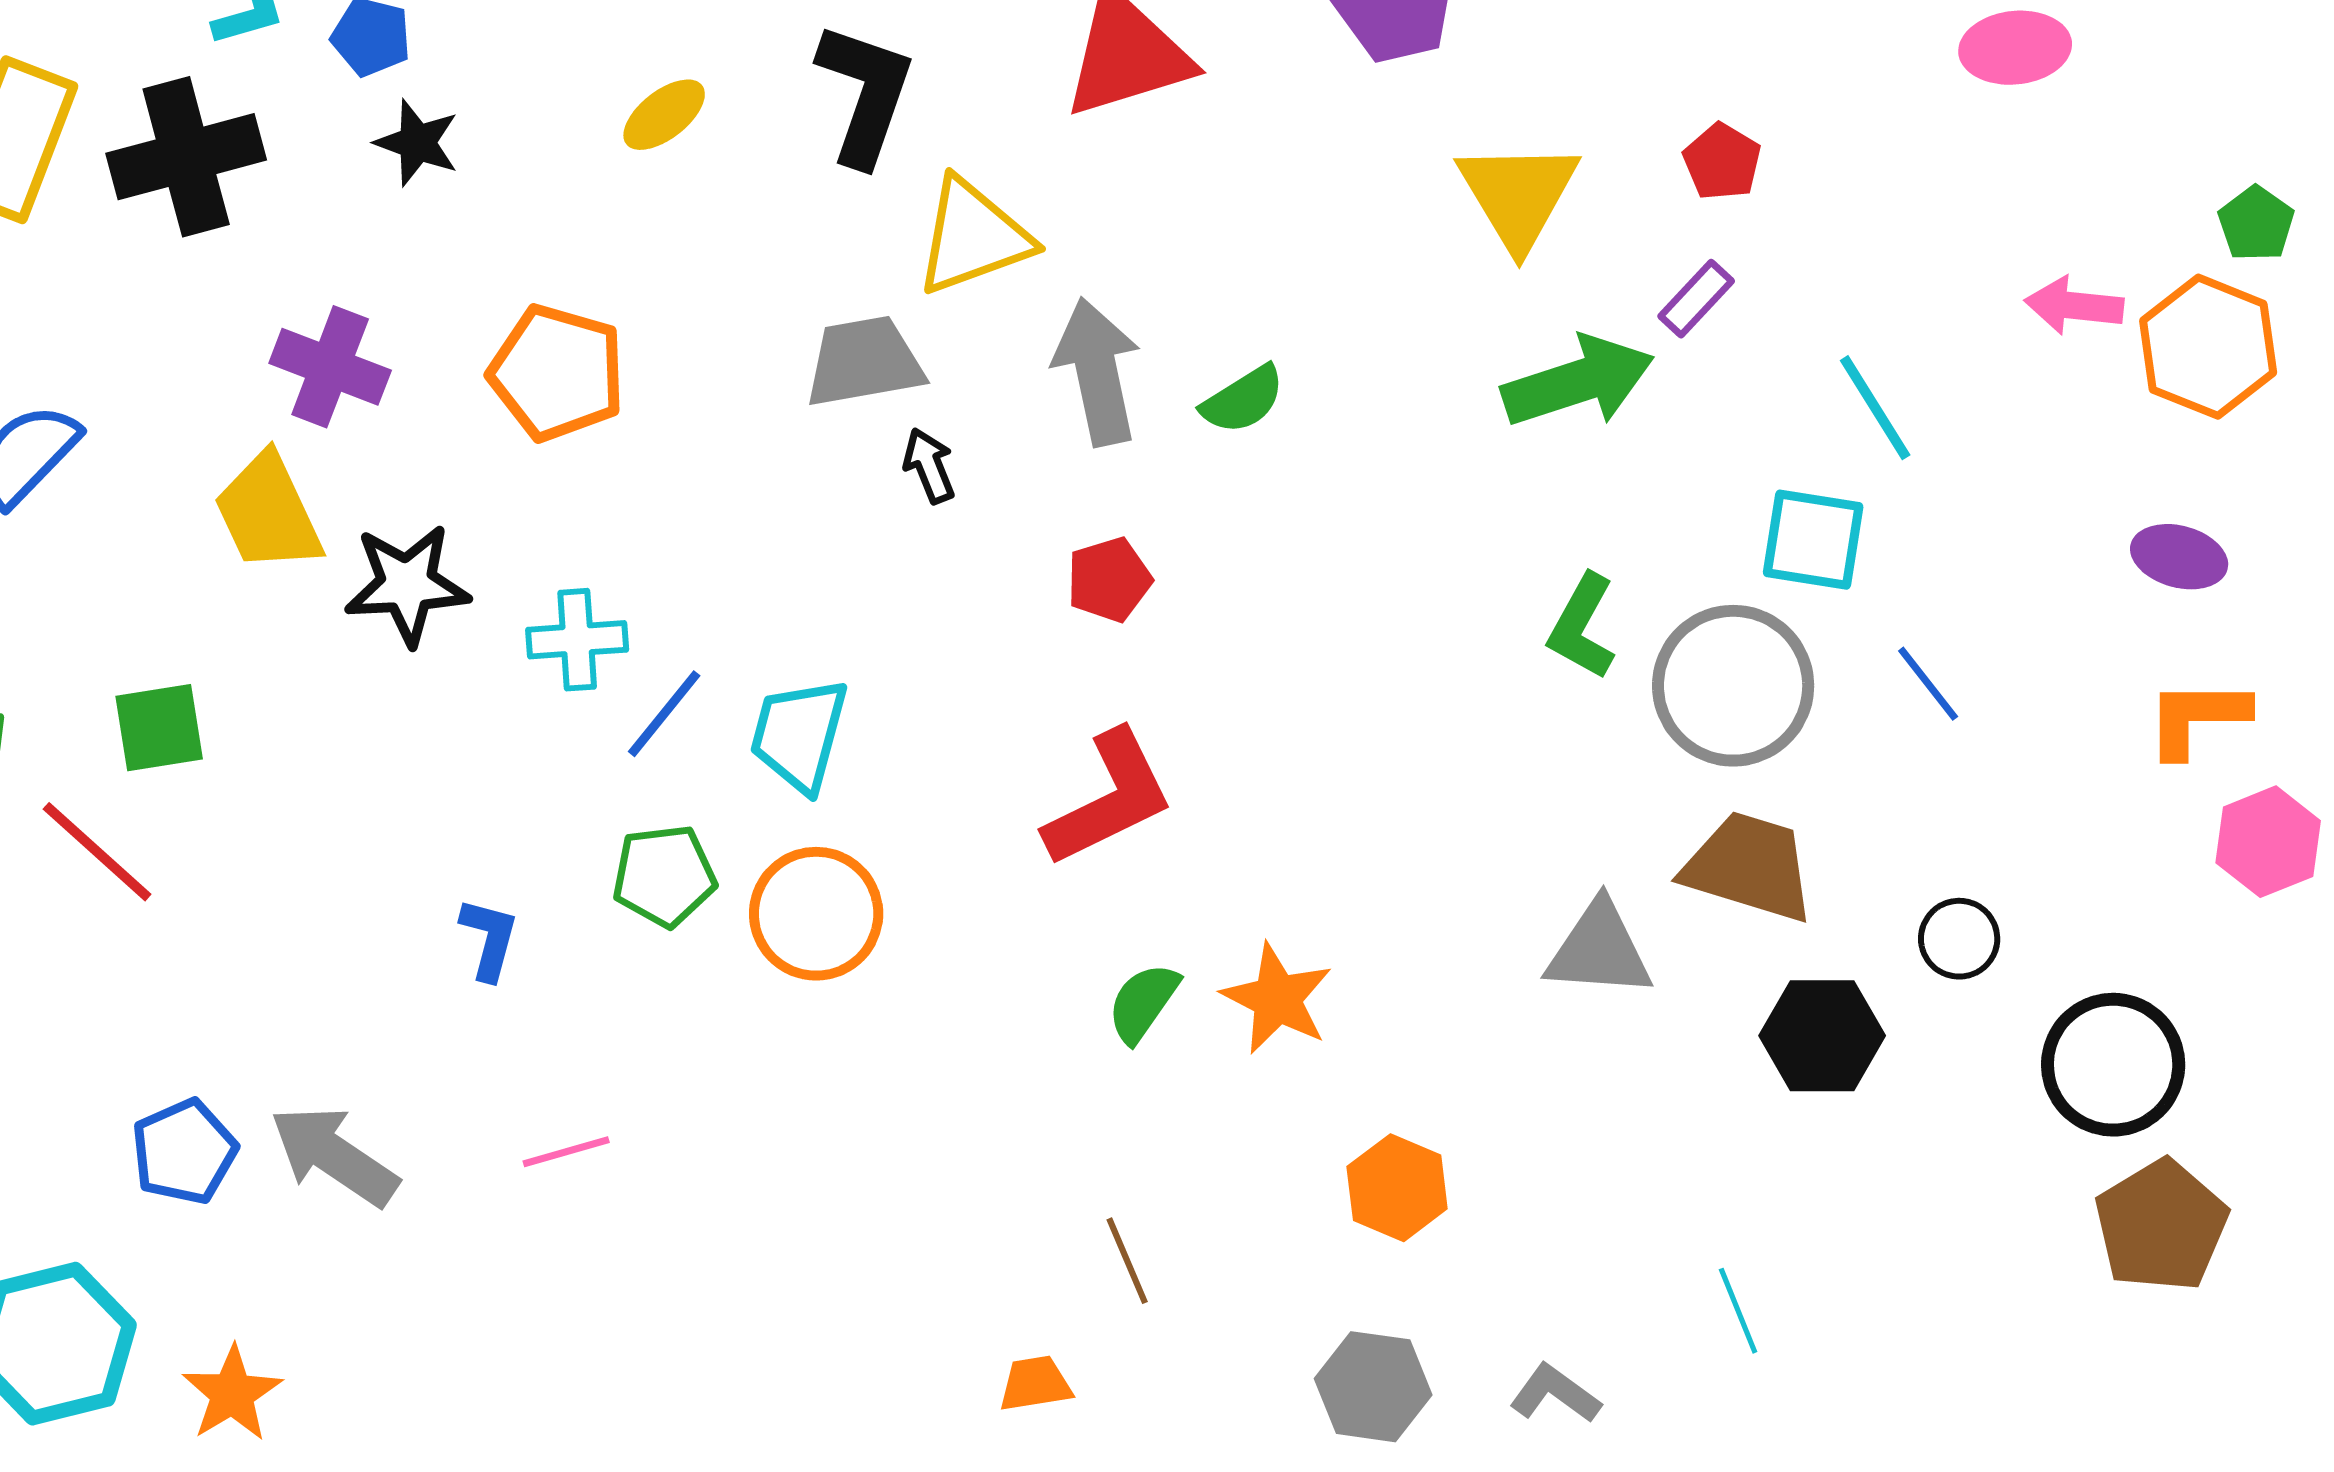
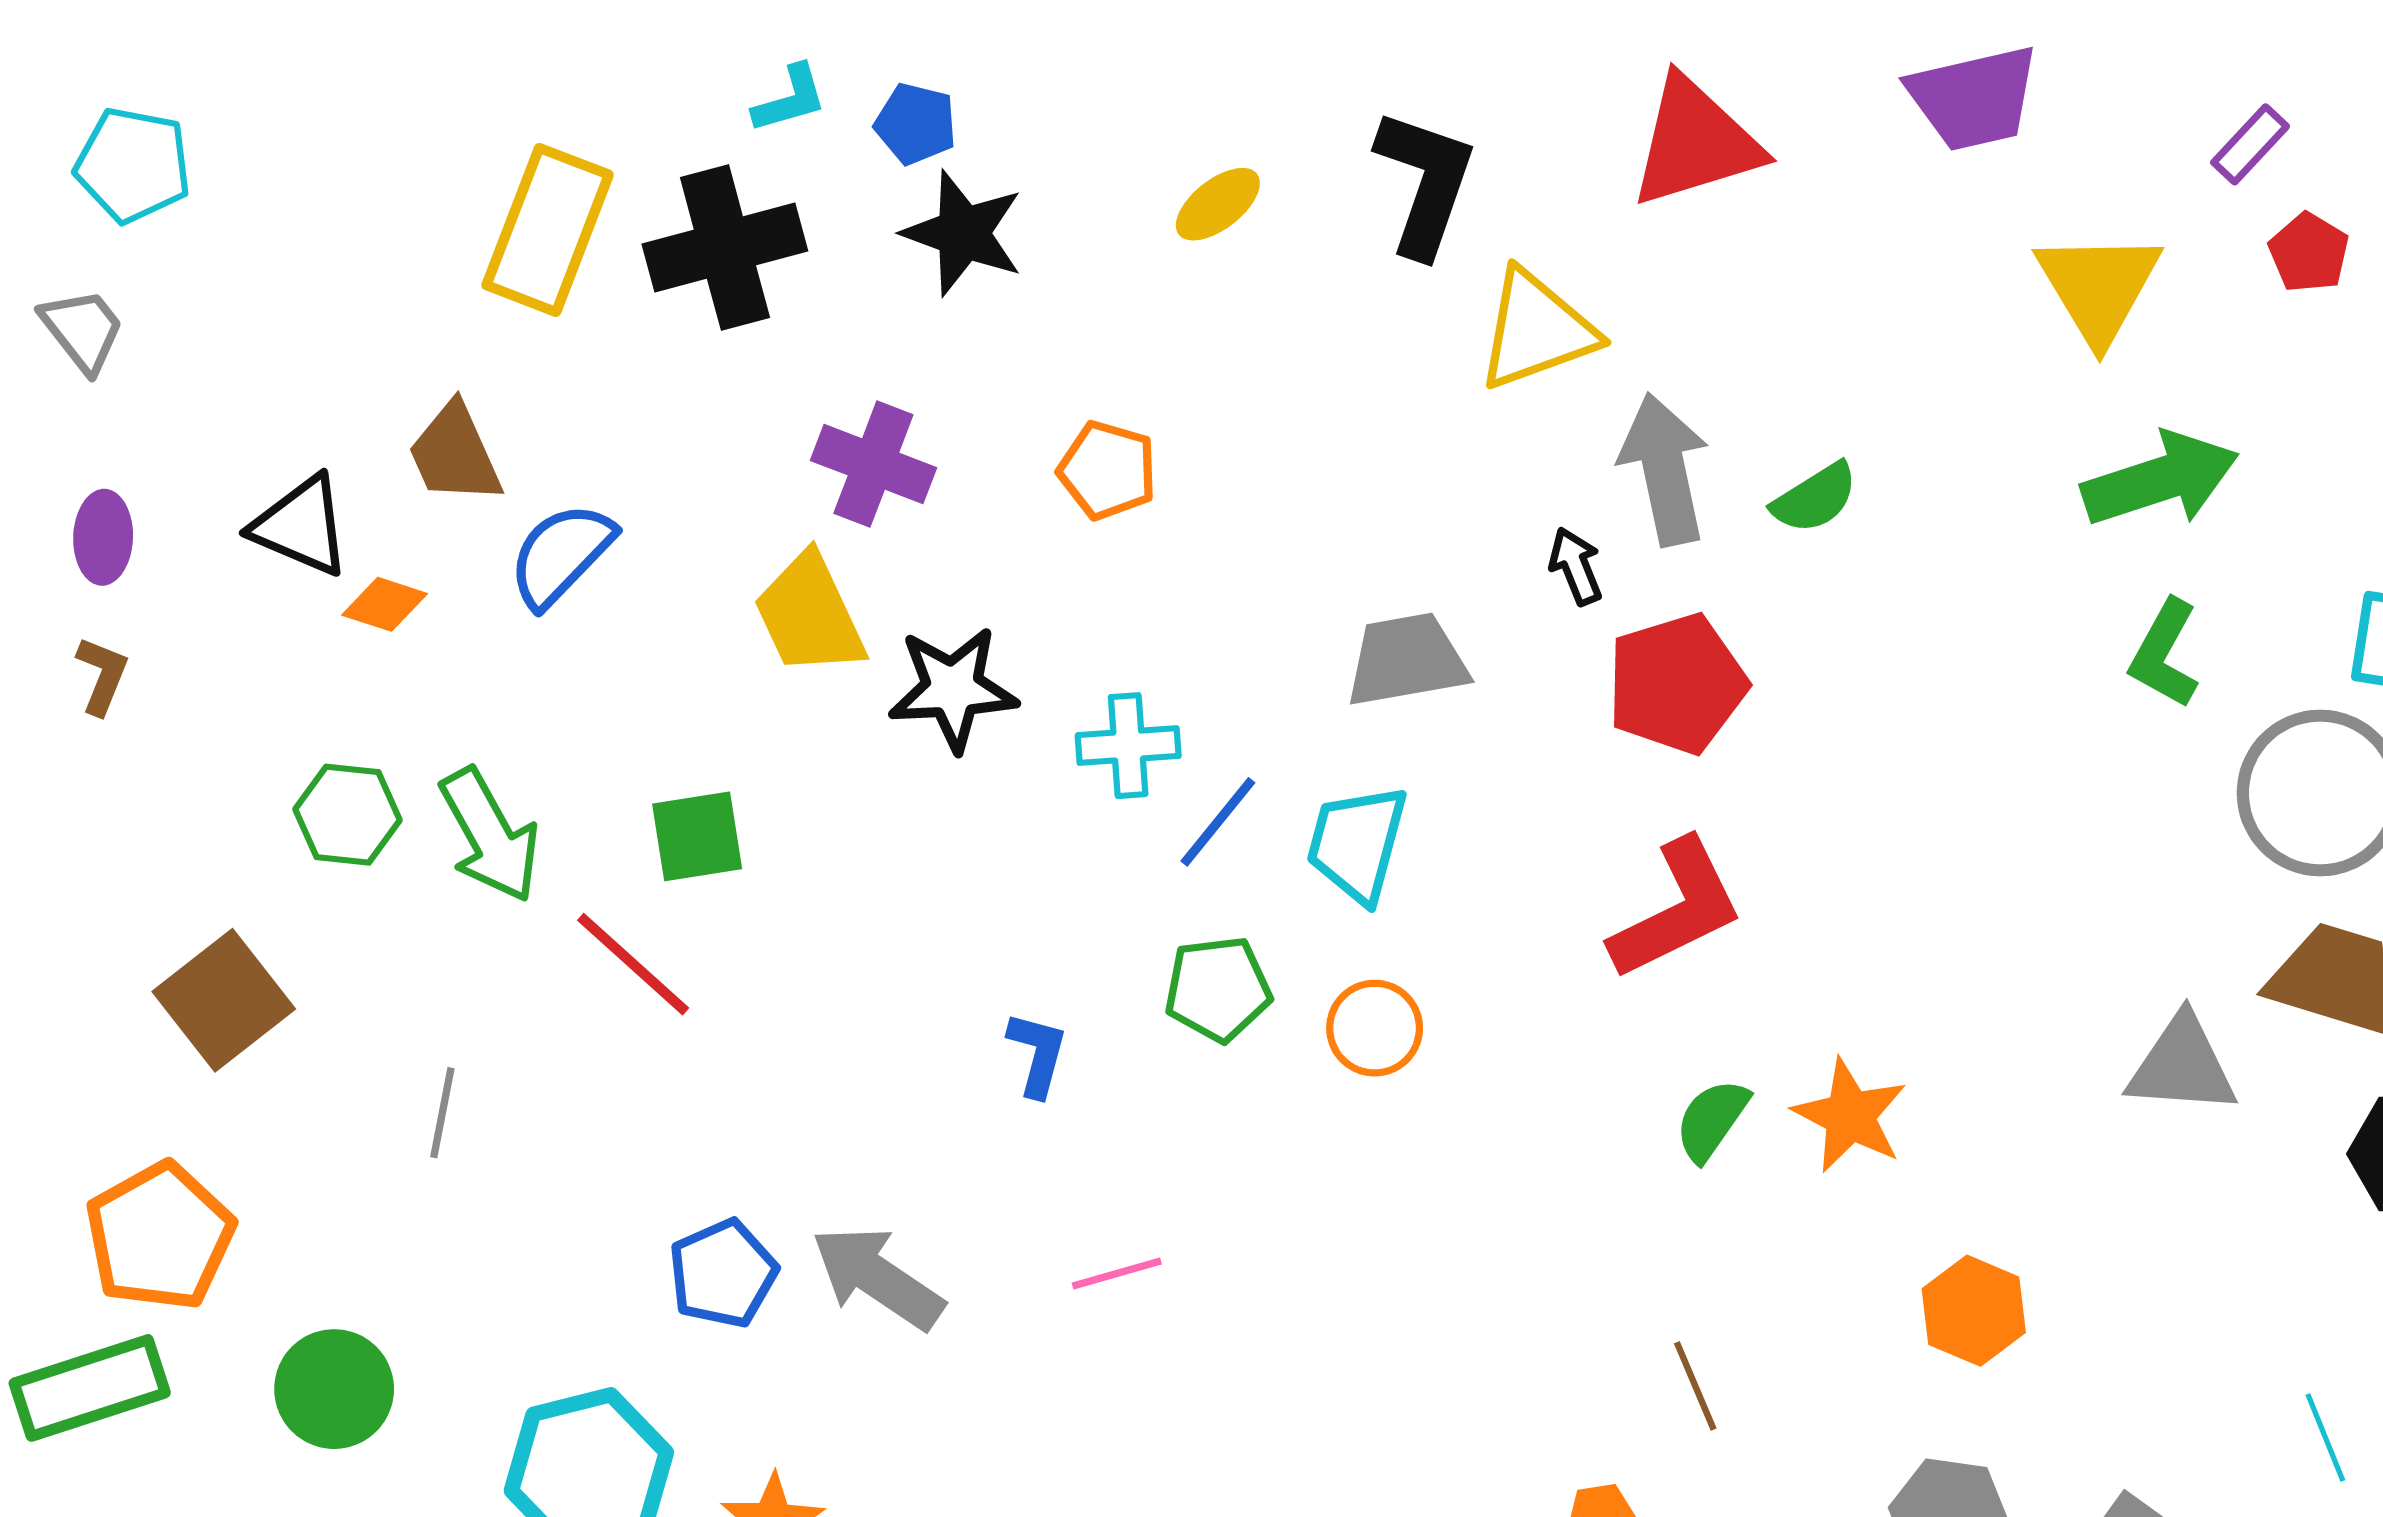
black star: (417, 143) -> (963, 233), size x1.4
purple rectangle: (1696, 299) -> (2250, 144), moved
gray trapezoid: (864, 362) -> (1407, 660), moved
orange pentagon: (557, 373) -> (1108, 470), size x0.7
black arrow: (929, 466) -> (1576, 566), moved
red pentagon: (1109, 580) -> (1677, 684), size x1.6
green L-shape: (1582, 627) -> (2164, 654), moved
orange circle: (816, 914) -> (1375, 1028), size x0.7

